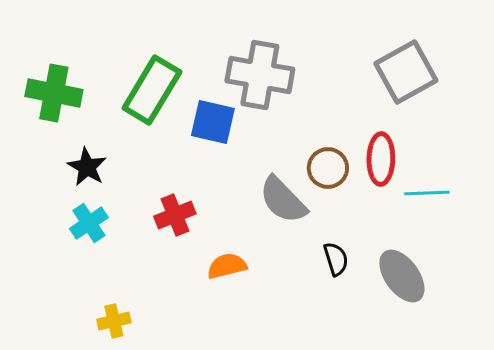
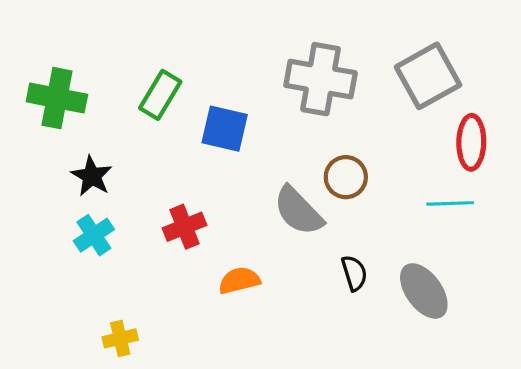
gray cross: (260, 75) -> (321, 79), moved
green rectangle: (152, 90) -> (160, 95), size x0.7
red ellipse: (381, 159) -> (471, 142), moved

